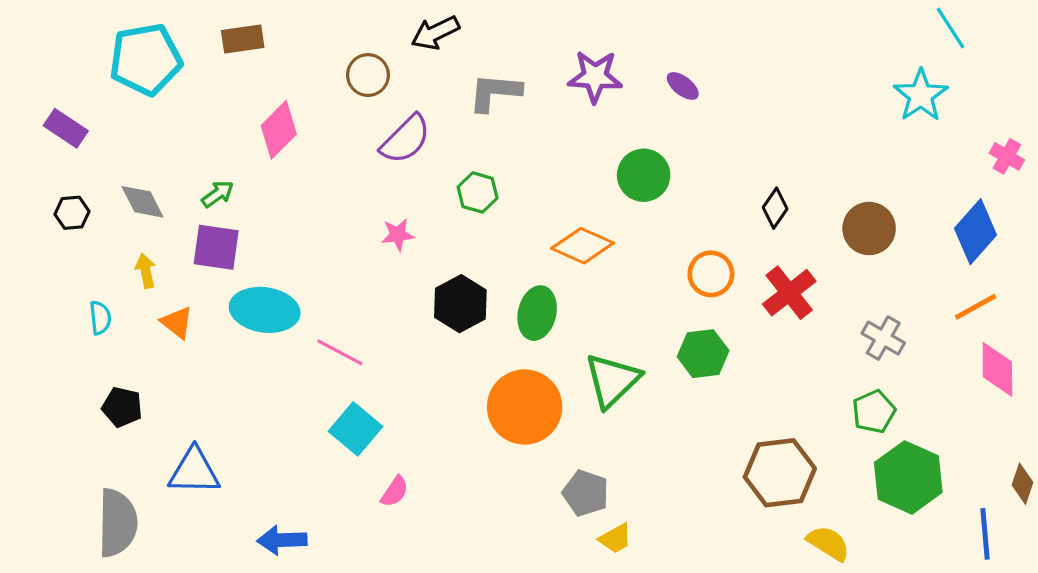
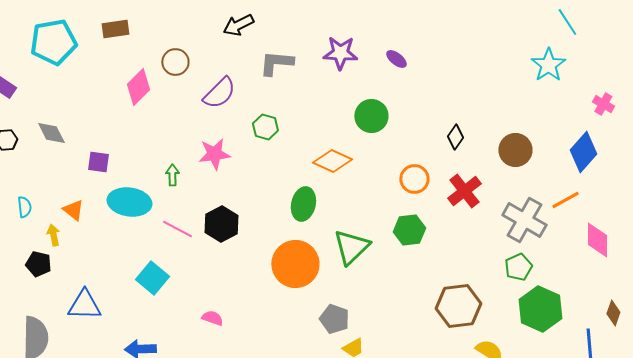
brown circle: (368, 75) -> (175, 62), moved
green arrow: (218, 194) -> (172, 175), moved, turned -55
pink star: (398, 235) -> (214, 154), size x1.5
purple square: (216, 247) -> (98, 162), size x0.7
yellow arrow: (146, 271) -> (53, 235), moved
black hexagon: (460, 304) -> (221, 224), moved
orange line: (976, 307) -> (565, 200), moved
gray cross: (883, 338) -> (524, 220), size x1.6
cyan square: (355, 429) -> (152, 278), moved
pink semicircle: (395, 492) -> (212, 318), turned -105

